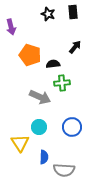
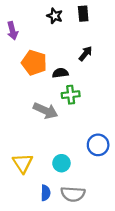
cyan circle: (39, 127) -> (61, 163), moved
blue circle: (72, 127) -> (98, 145), moved
blue semicircle: (44, 157) -> (46, 193), moved

